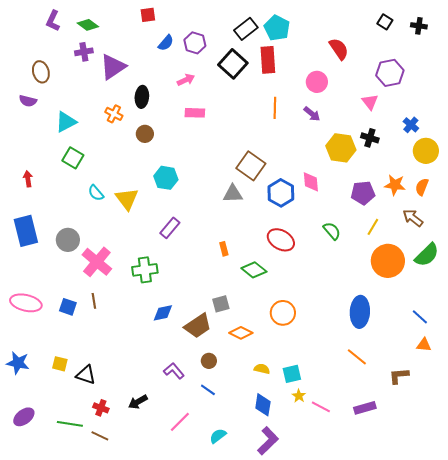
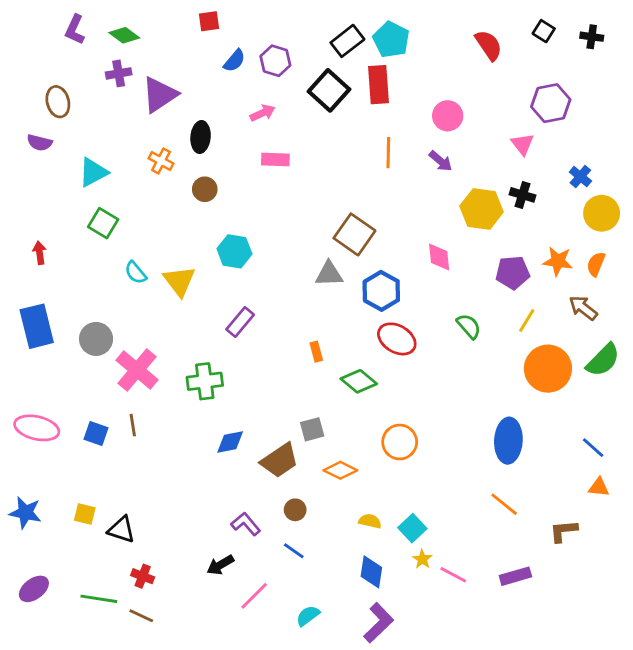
red semicircle: (339, 49) -> (489, 45), moved
blue hexagon: (281, 193) -> (381, 291), moved
cyan square: (292, 374) -> (412, 528), turned -30
black arrow: (138, 402) -> (220, 565), moved

